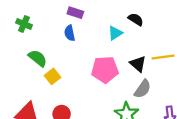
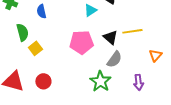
blue semicircle: (70, 33) -> (41, 11), moved
green semicircle: (38, 58) -> (22, 32), turned 36

